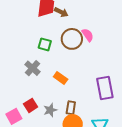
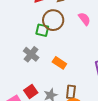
brown circle: (72, 39) -> (53, 20), moved

